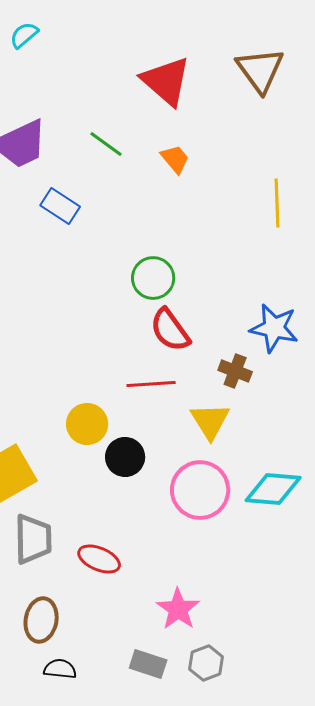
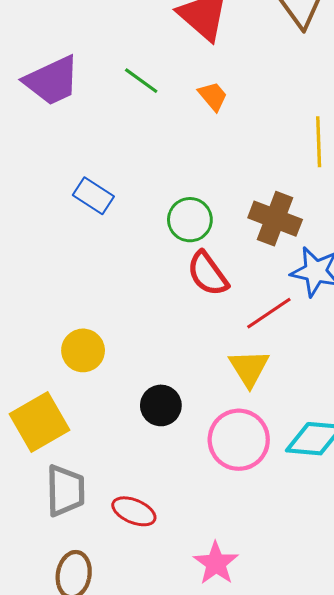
blue rectangle: (60, 206) -> (93, 196), moved
brown cross: (235, 371) -> (275, 219), moved, size x1.5
red line: (151, 384) -> (269, 313), moved, turned -30
yellow circle: (87, 424) -> (83, 350), moved

